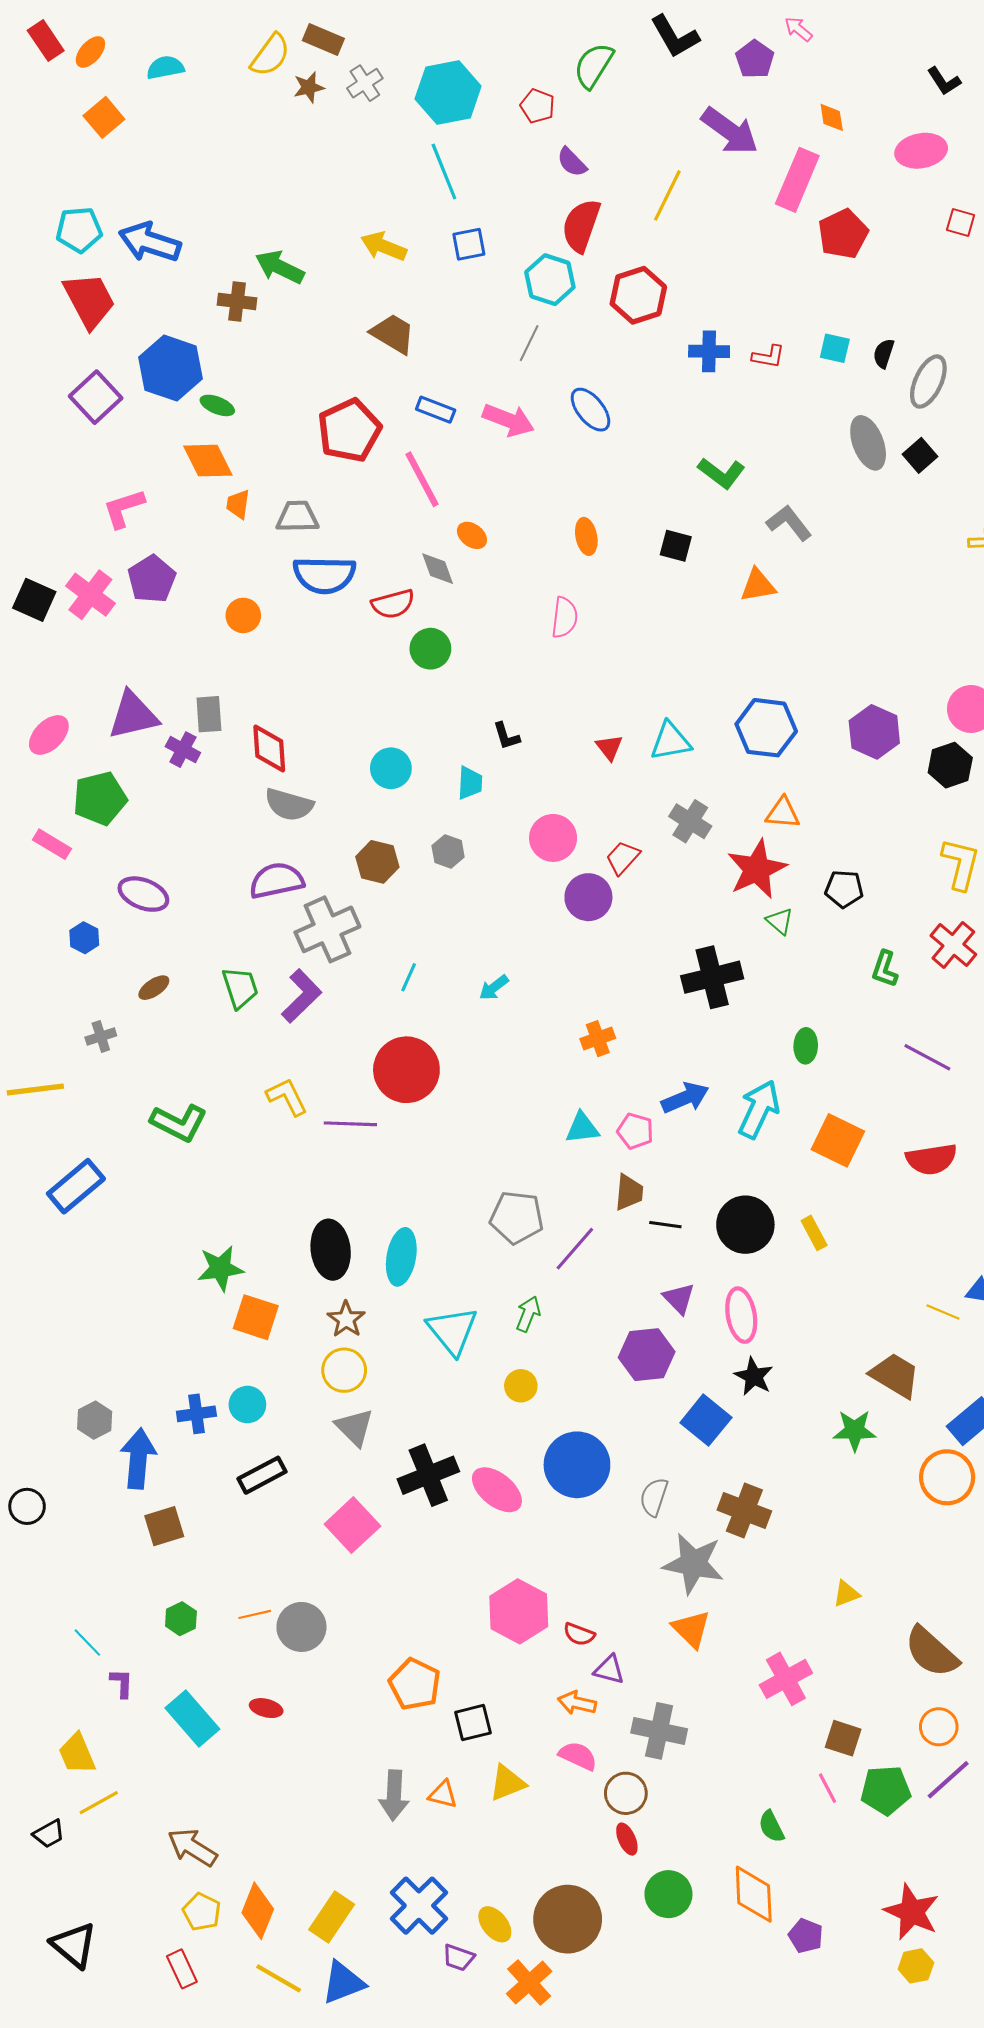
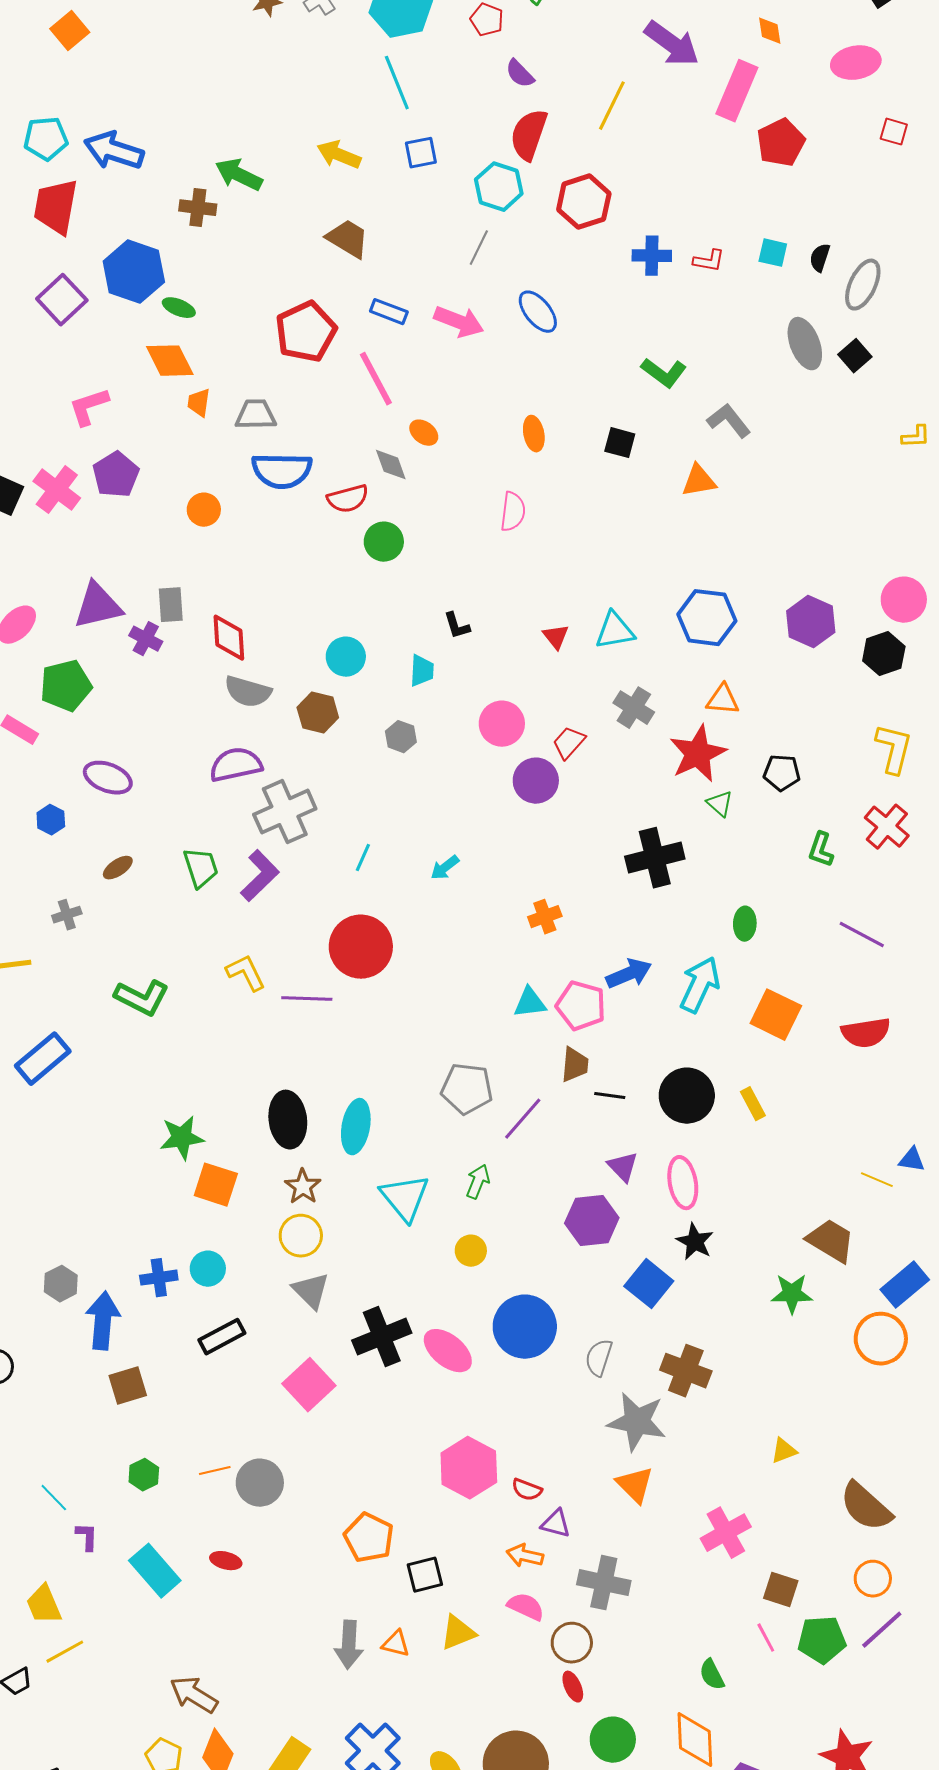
red trapezoid: (89, 300) -> (56, 207), turned -142
brown hexagon: (377, 862) -> (318, 713), moved
pink pentagon: (635, 1131) -> (581, 1006), size x1.4
brown arrow: (192, 1847) -> (194, 1695), moved

